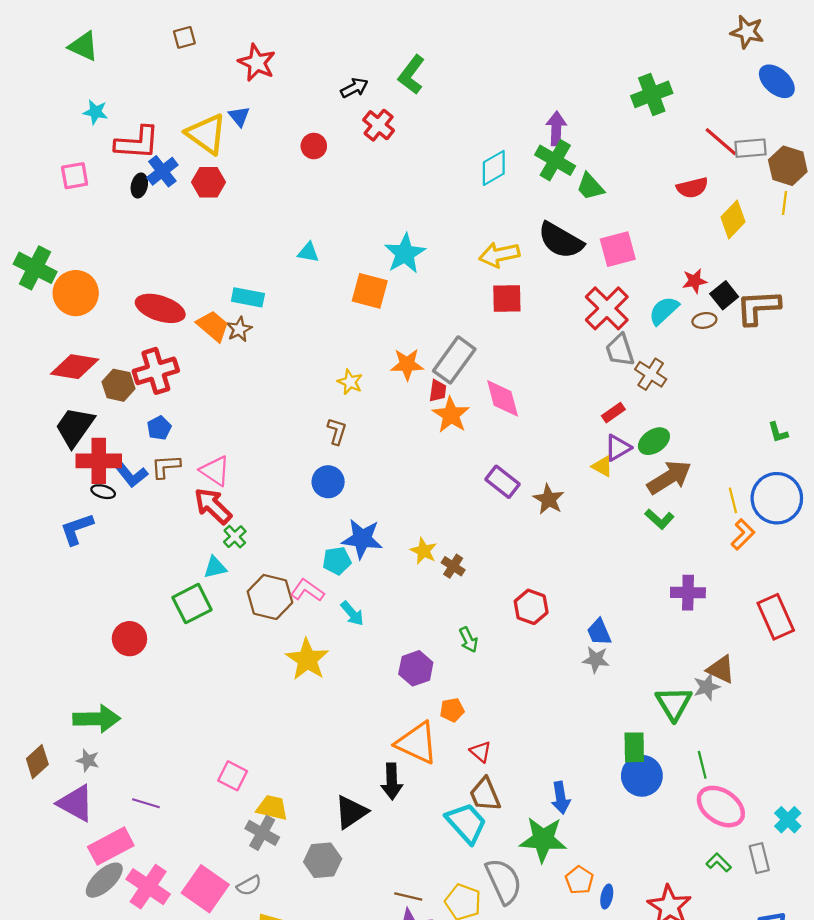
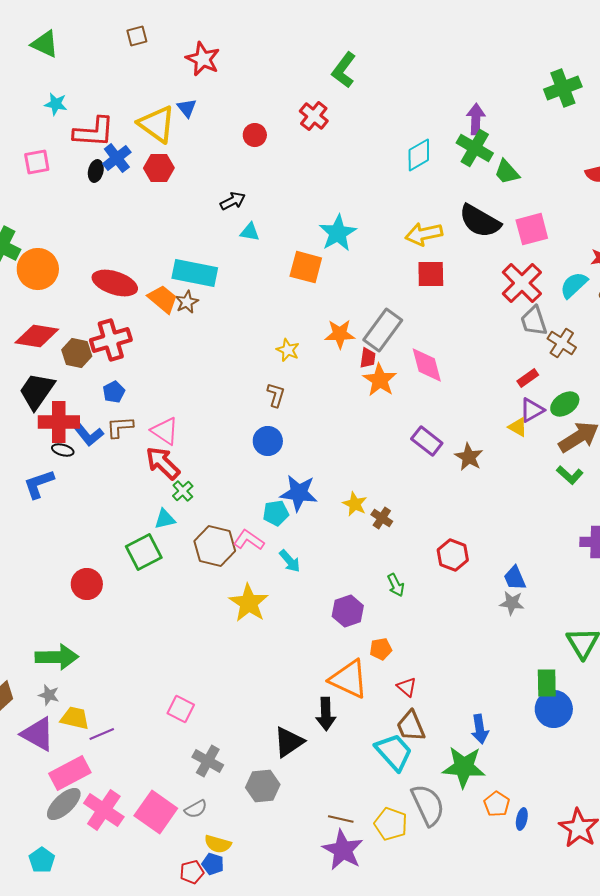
black arrow: (354, 88) -> (233, 201), moved
cyan rectangle: (248, 297) -> (195, 273), size x1.5
purple line: (146, 803) -> (102, 734), turned -40
yellow trapezoid: (272, 808) -> (75, 718), moved

